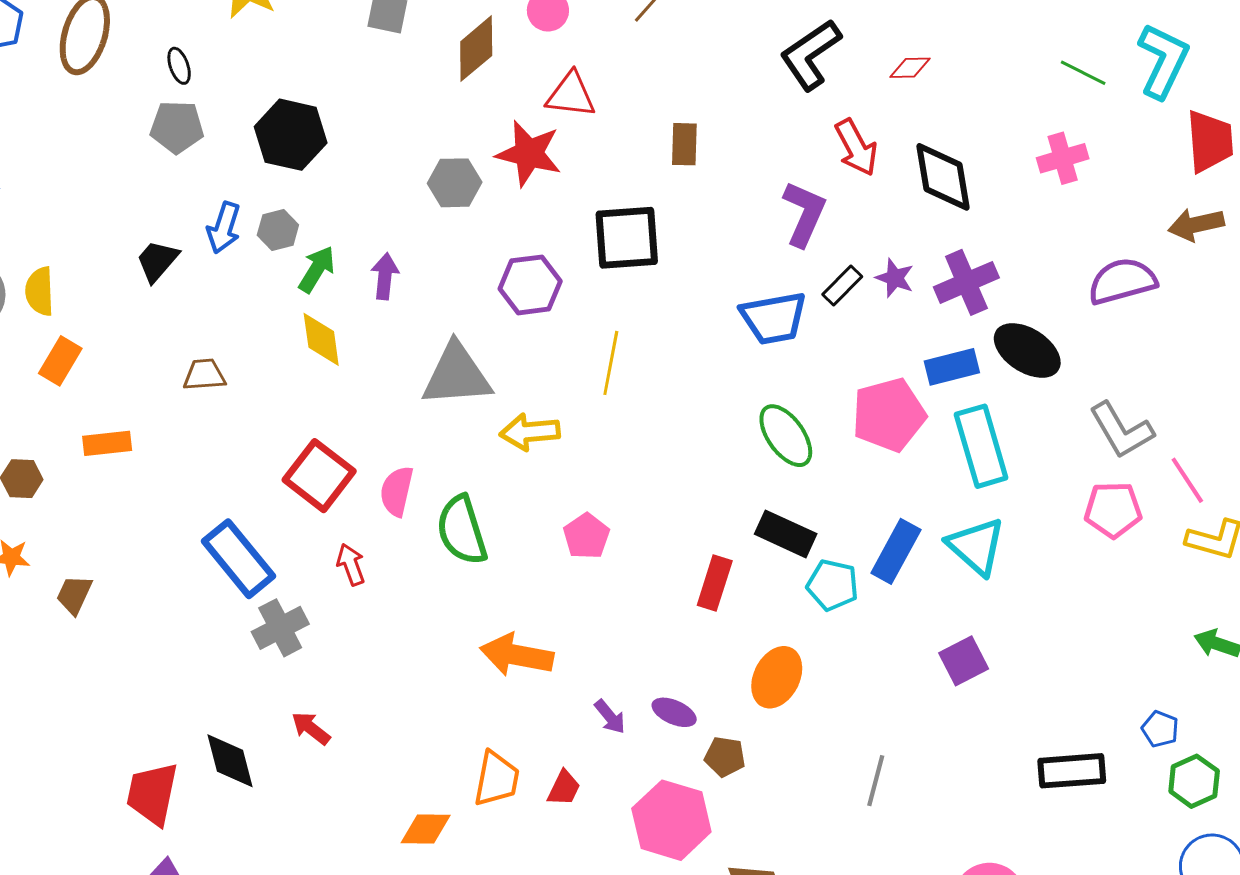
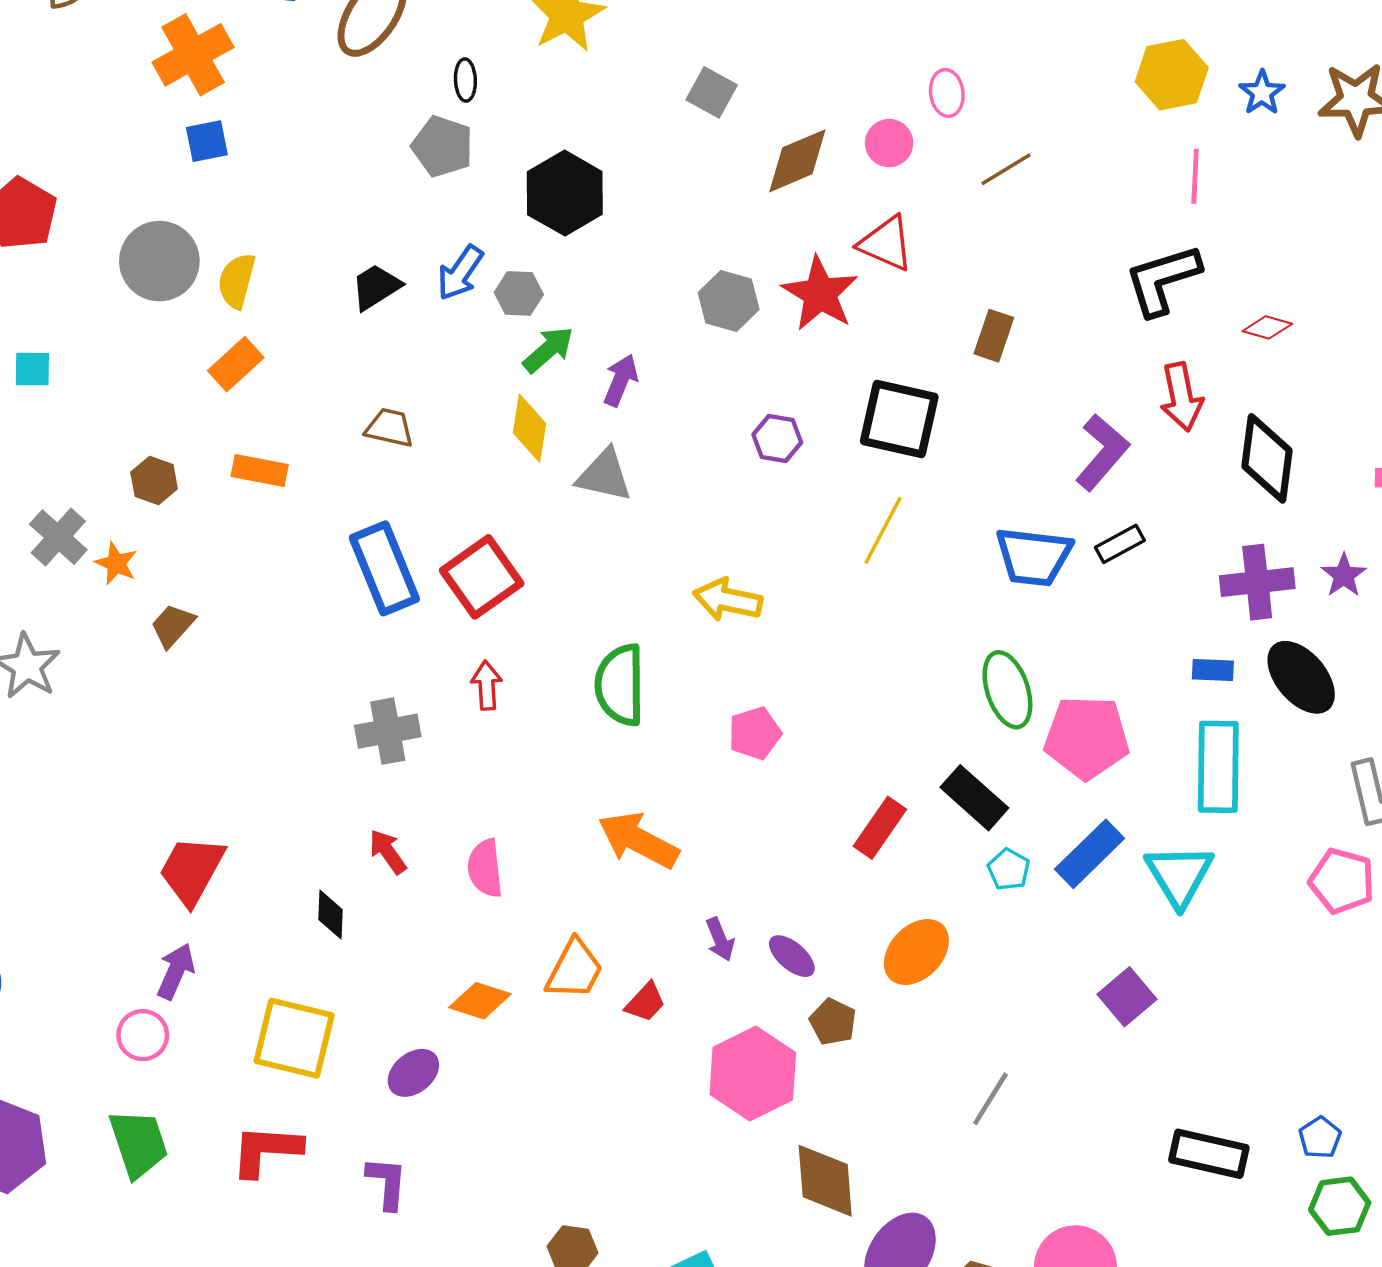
purple star: (895, 278) -> (1344, 575), moved
purple hexagon: (530, 285) -> (777, 438), size x0.7
yellow line: (611, 363) -> (883, 530), moved
blue rectangle: (952, 367) -> (1213, 670), size x0.7
gray triangle: (457, 375) -> (604, 475), moved, size x0.7
pink pentagon: (889, 415) -> (1087, 738), moved
pink semicircle: (397, 491) -> (485, 868), moved, turned -36
blue rectangle: (238, 559) -> (384, 568), moved
cyan pentagon: (833, 585) -> (1009, 869), size x0.7
purple square: (964, 661) -> (1127, 997), turned -30
black diamond: (230, 761) -> (331, 915), moved, size x0.7

